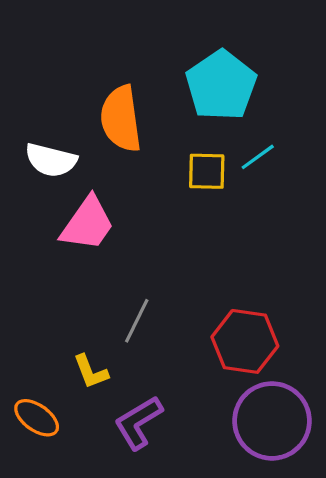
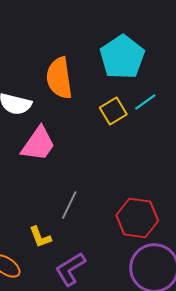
yellow square: (207, 171) -> (113, 111), turned -32

